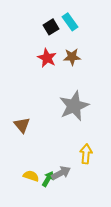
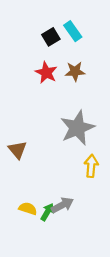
yellow arrow: (86, 154) -> (91, 166), moved

